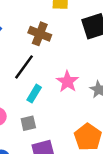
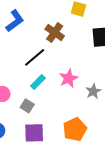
gray square: (28, 123) -> (27, 106), turned 32

